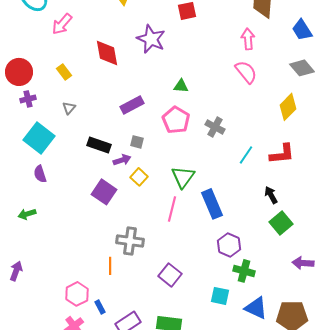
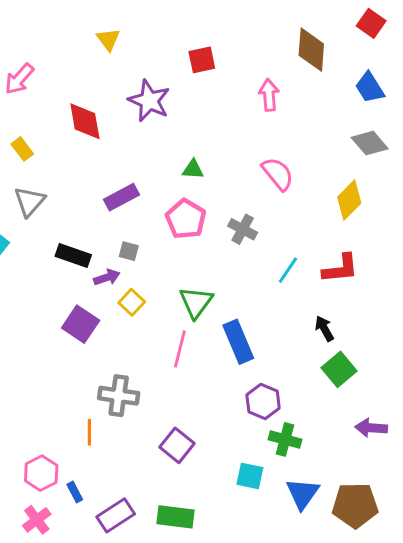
pink arrow: (248, 39) -> (269, 95), moved
pink semicircle: (246, 72) -> (278, 174), moved
gray triangle: (69, 108) -> (29, 201), size x1.6
blue triangle: (256, 308) -> (303, 494), turned 40

